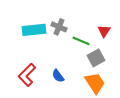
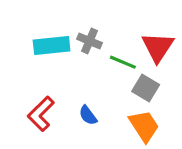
red triangle: (104, 31) -> (158, 47), size x1.6
gray square: (96, 58) -> (146, 88), turned -30

